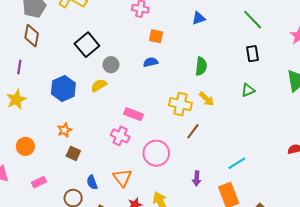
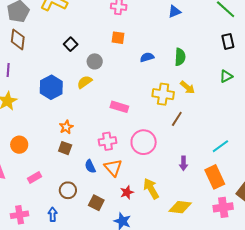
orange square: (156, 36) -> (118, 38), moved
black square: (87, 45) -> (71, 44), size x0.6
blue semicircle: (151, 62) -> (147, 57), moved
orange star: (65, 130) -> (66, 127), moved
pink cross: (120, 136) -> (108, 141), moved, turned -30
blue semicircle: (92, 182) -> (90, 166), moved

